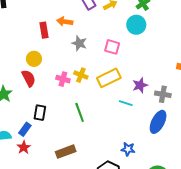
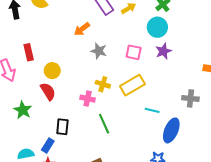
orange arrow: (65, 22) -> (82, 29), turned -42
red rectangle: (44, 30) -> (29, 52), moved
pink cross: (63, 79) -> (88, 99), moved
purple star: (140, 85) -> (163, 51), moved
blue ellipse: (158, 122) -> (171, 130), moved

